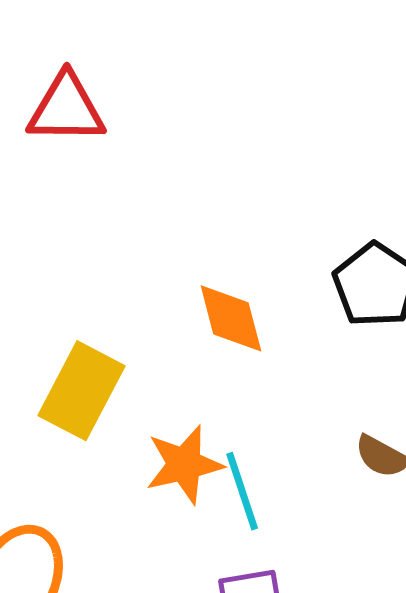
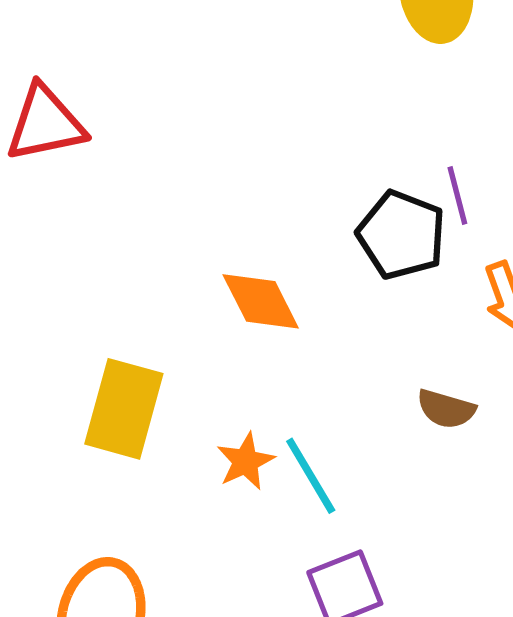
orange star: (184, 464) -> (246, 461), size x0.7

